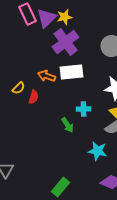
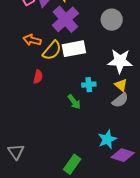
orange arrow: (47, 76) -> (32, 40), moved
yellow semicircle: (19, 88) -> (52, 50), moved, size x1.5
cyan star: (98, 151) -> (107, 139), moved, turned -30

